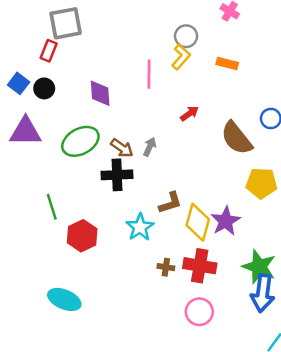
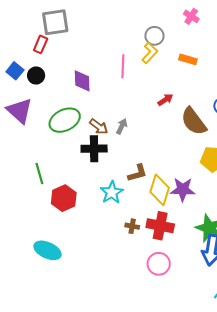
red arrow: (189, 114) -> (165, 100), moved
purple triangle: (25, 132) -> (20, 111), turned 40
purple star: (226, 221) -> (183, 189), turned 30

